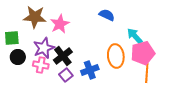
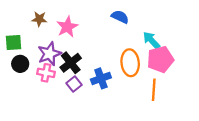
brown star: (35, 17) -> (39, 19), size x0.6
orange line: (147, 73) -> (154, 90), moved

